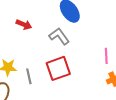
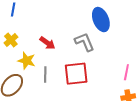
red arrow: (24, 25) -> (47, 43), moved

